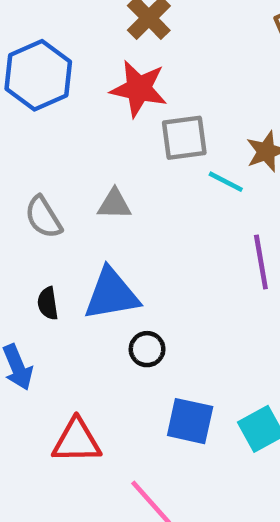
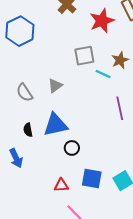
red star: (139, 89) -> (102, 21), moved, turned -30
gray triangle: (114, 204) -> (55, 86), turned -35
red triangle: (77, 441) -> (61, 185), moved, size x0.7

